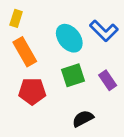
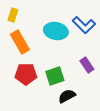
cyan ellipse: (69, 38) -> (56, 31), turned -40
green square: (73, 75) -> (55, 76), moved

